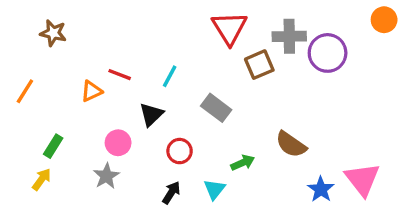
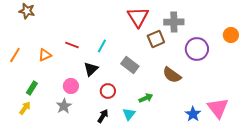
orange circle: (384, 20) -> (231, 35), moved
brown star: (53, 33) -> (27, 11), moved
purple circle: (328, 53) -> (197, 49), moved
orange triangle: (91, 91) -> (45, 55), moved
brown semicircle: (291, 144) -> (172, 75), moved

